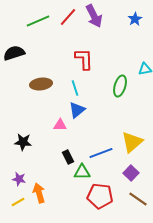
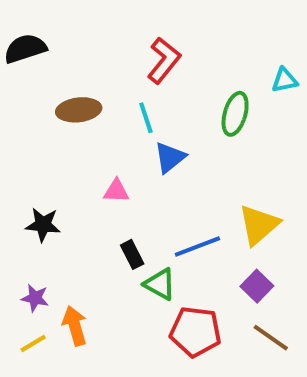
red L-shape: (84, 59) -> (164, 60), turned 40
blue triangle: (77, 110) -> (170, 157), moved
green triangle: (82, 172) -> (160, 284), turned 30

